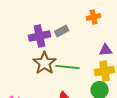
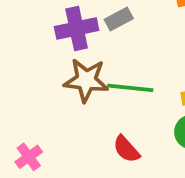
brown star: (45, 63) -> (86, 80), turned -30

